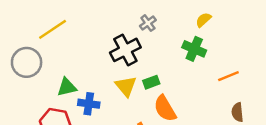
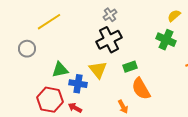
gray cross: (148, 23) -> (110, 15), moved
gray circle: (27, 62) -> (27, 49), size x0.7
yellow triangle: (126, 86) -> (98, 70), moved

